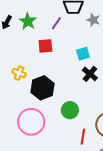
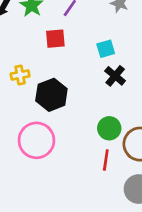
yellow cross: (19, 73) -> (20, 75), turned -32
green circle: (70, 110) -> (109, 128), moved

